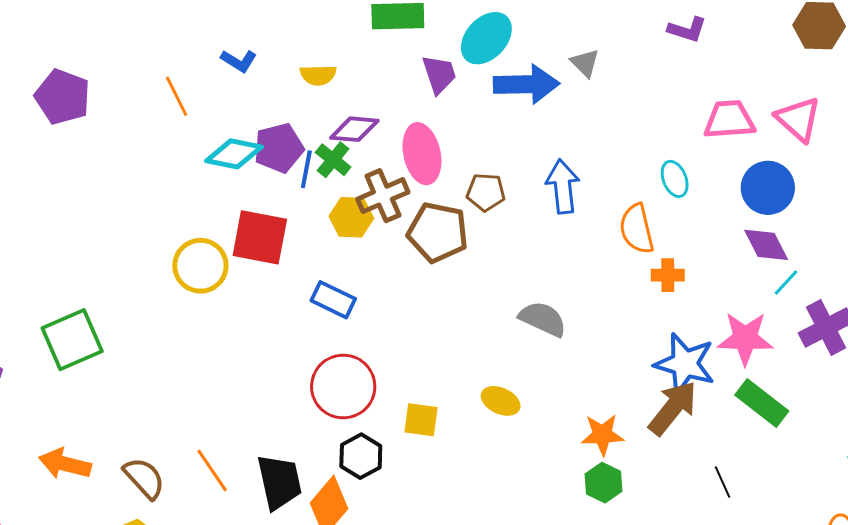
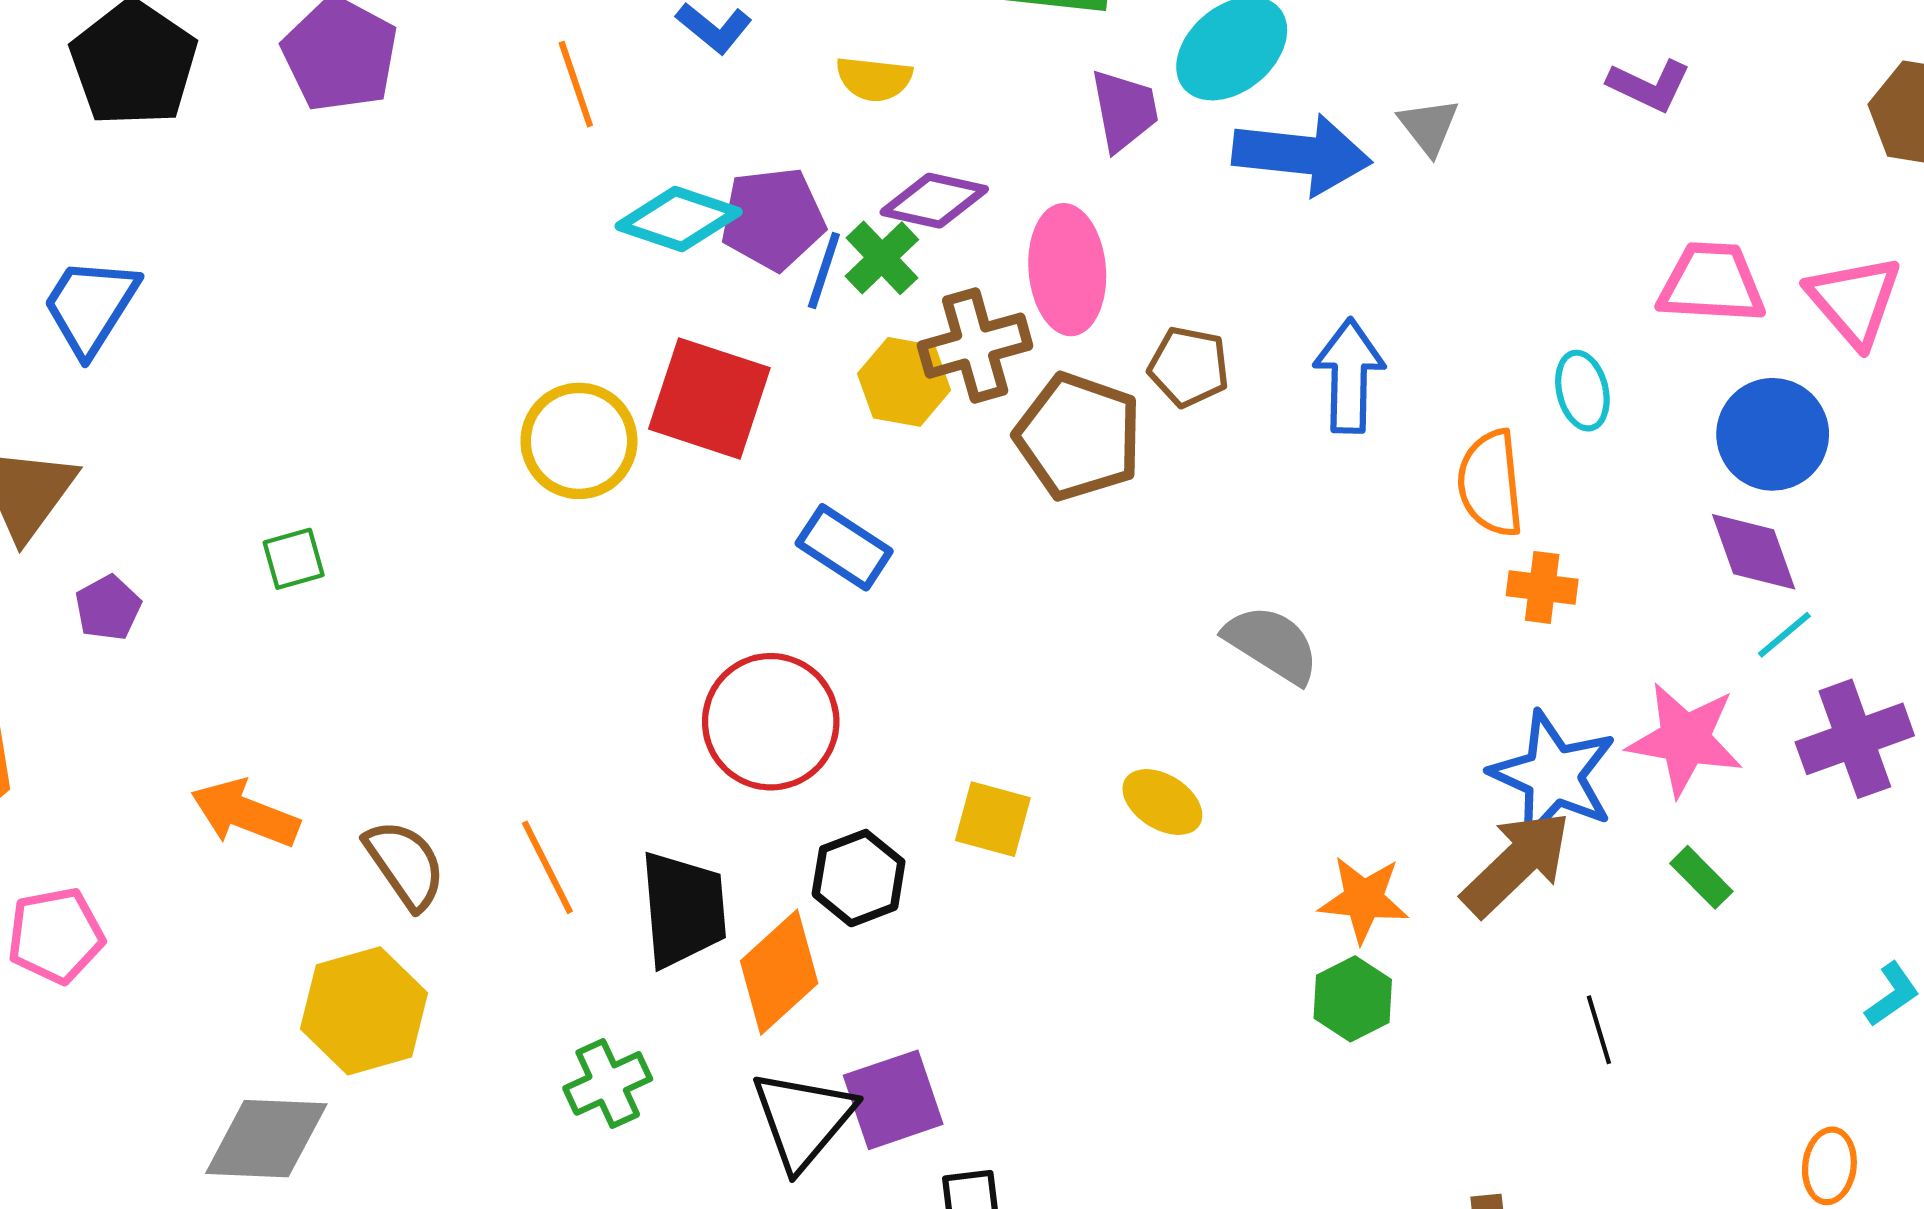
green square: (72, 340) -> (294, 559), size x0.5
red circle: (343, 387) -> (771, 722), moved
green rectangle: (762, 403) -> (1701, 877), size x0.6

